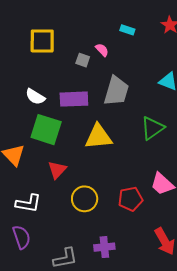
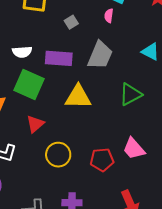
pink semicircle: (102, 50) -> (109, 16), moved, turned -136
gray square: (83, 60) -> (71, 22), turned 32
white semicircle: (35, 97) -> (22, 52), turned -42

